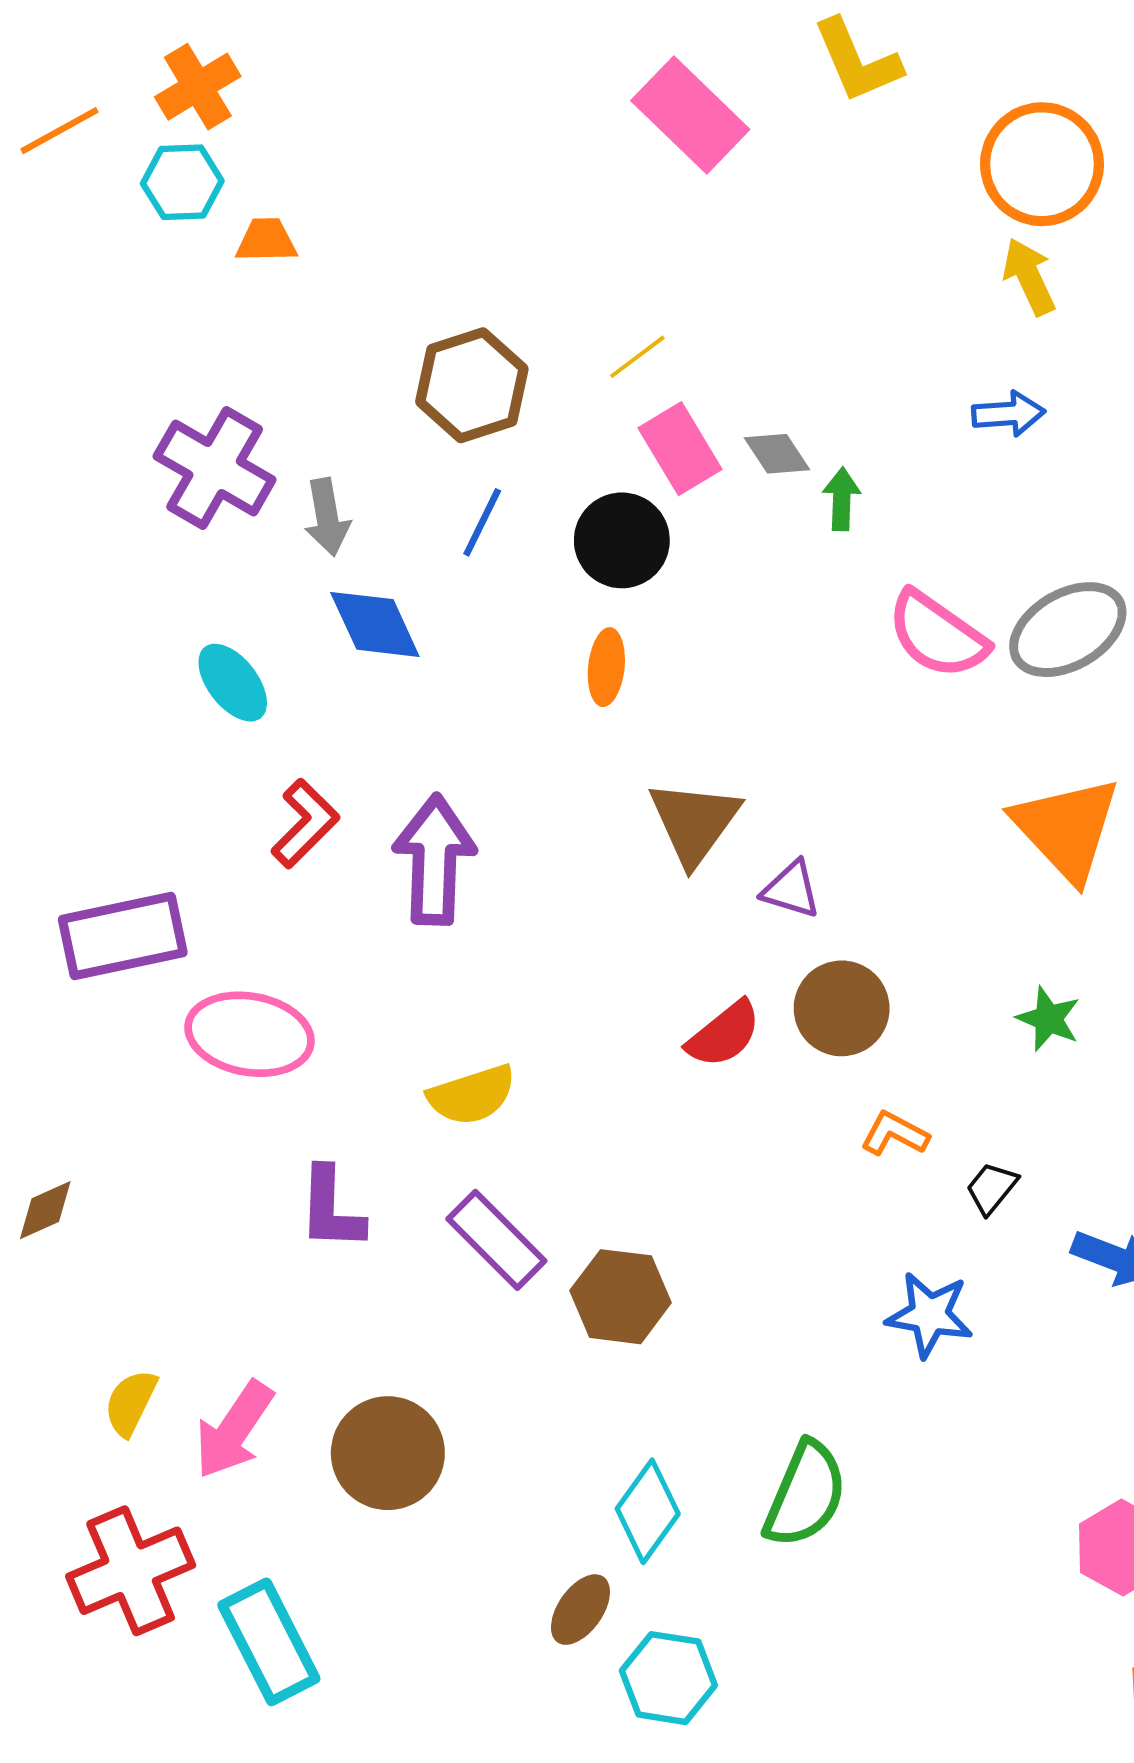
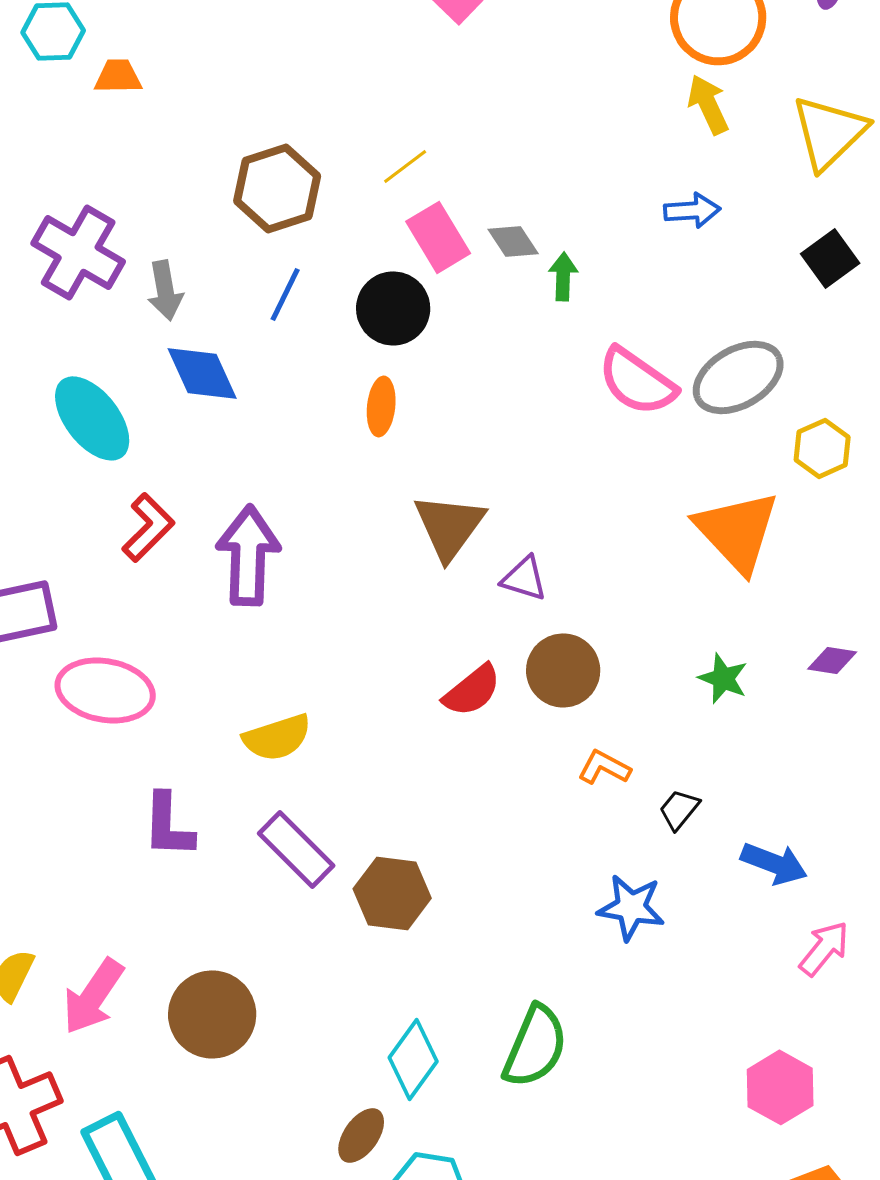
cyan ellipse: (233, 683) -> (92, 418), size x1.4

